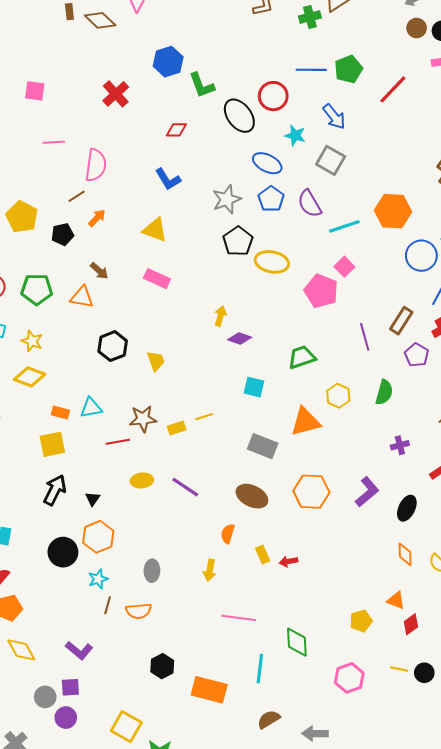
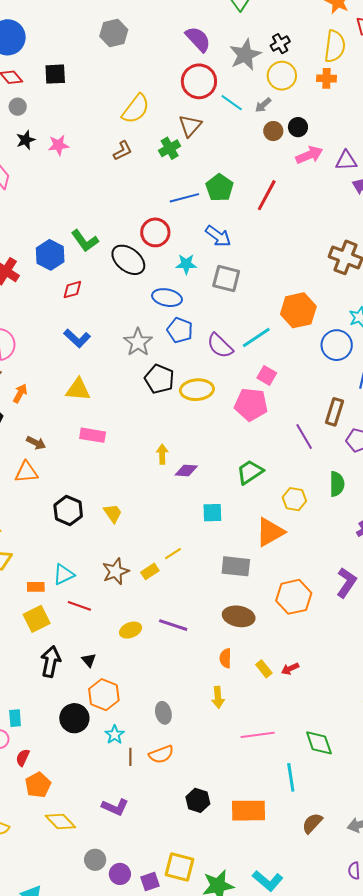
blue hexagon: (168, 62) -> (50, 255), moved
purple semicircle: (310, 204) -> (220, 346), moved
red line: (118, 442) -> (79, 606), moved, turned 45
purple square: (70, 687) -> (150, 882), moved

